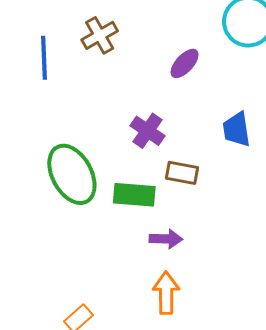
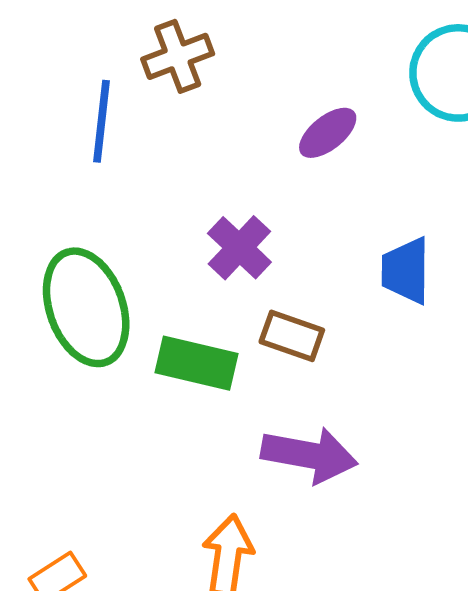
blue line: (44, 58) -> (102, 121), moved
purple arrow: (166, 239) -> (309, 455), moved, size x1.5

